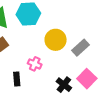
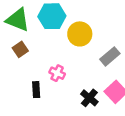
yellow circle: (56, 40) -> (80, 34), moved

